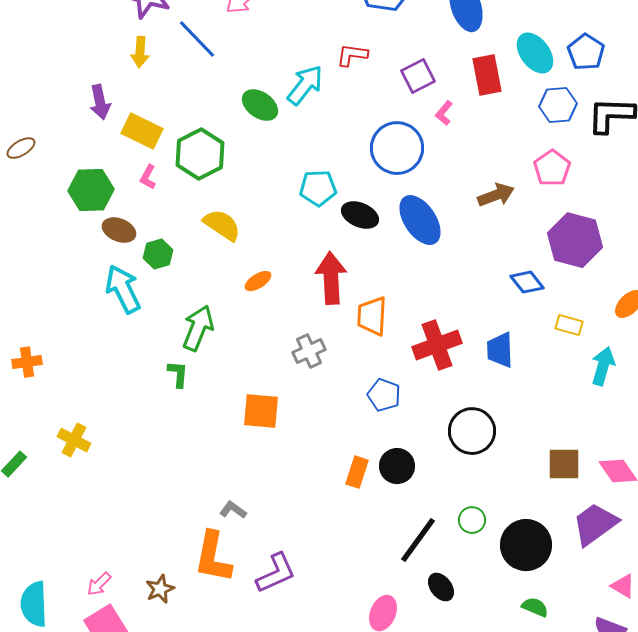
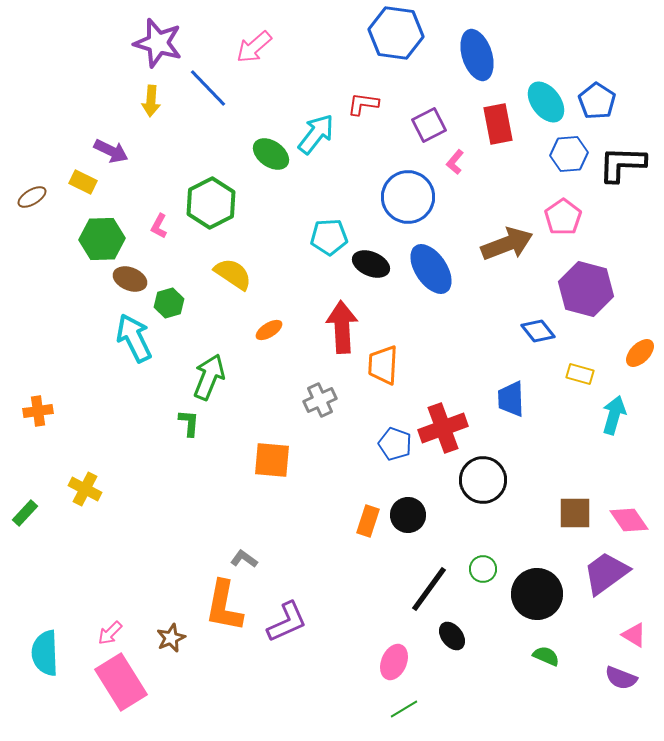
purple arrow: (100, 102) -> (111, 151), turned -52
yellow rectangle: (142, 131) -> (83, 182), moved, size x0.7
brown arrow: (496, 195) -> (507, 244), size x1.4
red cross: (437, 345) -> (443, 428), moved

